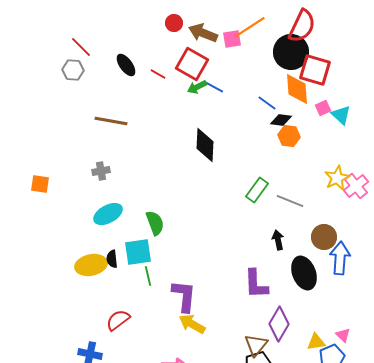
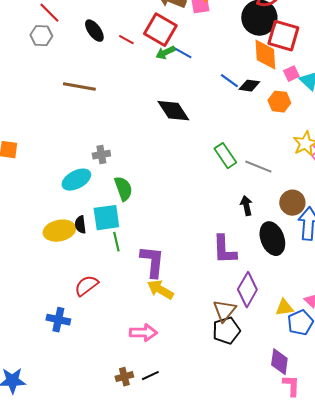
blue line: (267, 103) -> (229, 81), moved
orange hexagon: (289, 136) -> (279, 102), moved
black diamond: (205, 145) -> (173, 111), turned -36
gray cross: (101, 171) -> (101, 155), moved
green rectangle: (257, 190) -> (225, 156), turned -70

